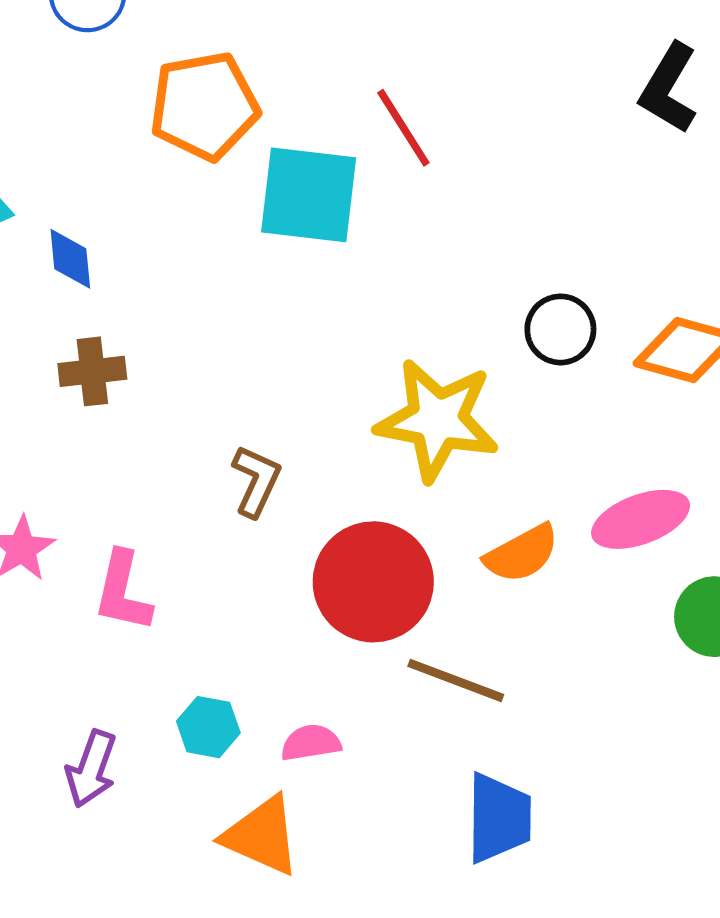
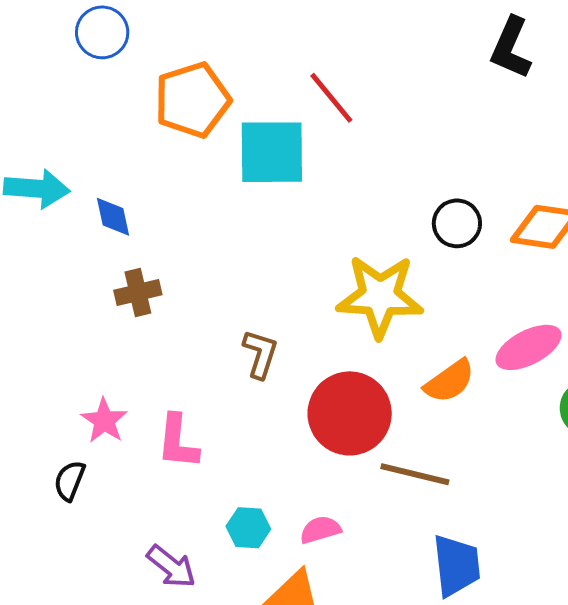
purple arrow: (91, 769) -> (171, 567), turned -64

